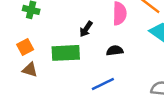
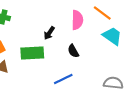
black semicircle: (115, 51) -> (73, 51), turned -112

